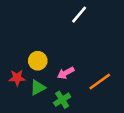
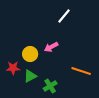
pink arrow: (66, 73) -> (51, 47), moved
orange line: (100, 81) -> (81, 71), turned 54

